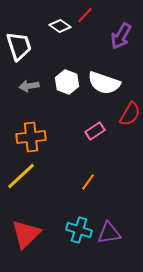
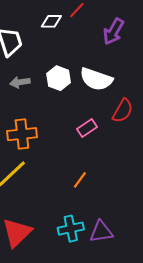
white diamond: (60, 26) -> (51, 21), turned -35
cyan cross: (79, 230) -> (71, 229), turned -30

